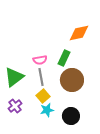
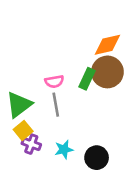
brown circle: (72, 80) -> (107, 72), moved
yellow square: (43, 96) -> (23, 130), moved
purple cross: (15, 106) -> (31, 144), moved, turned -32

